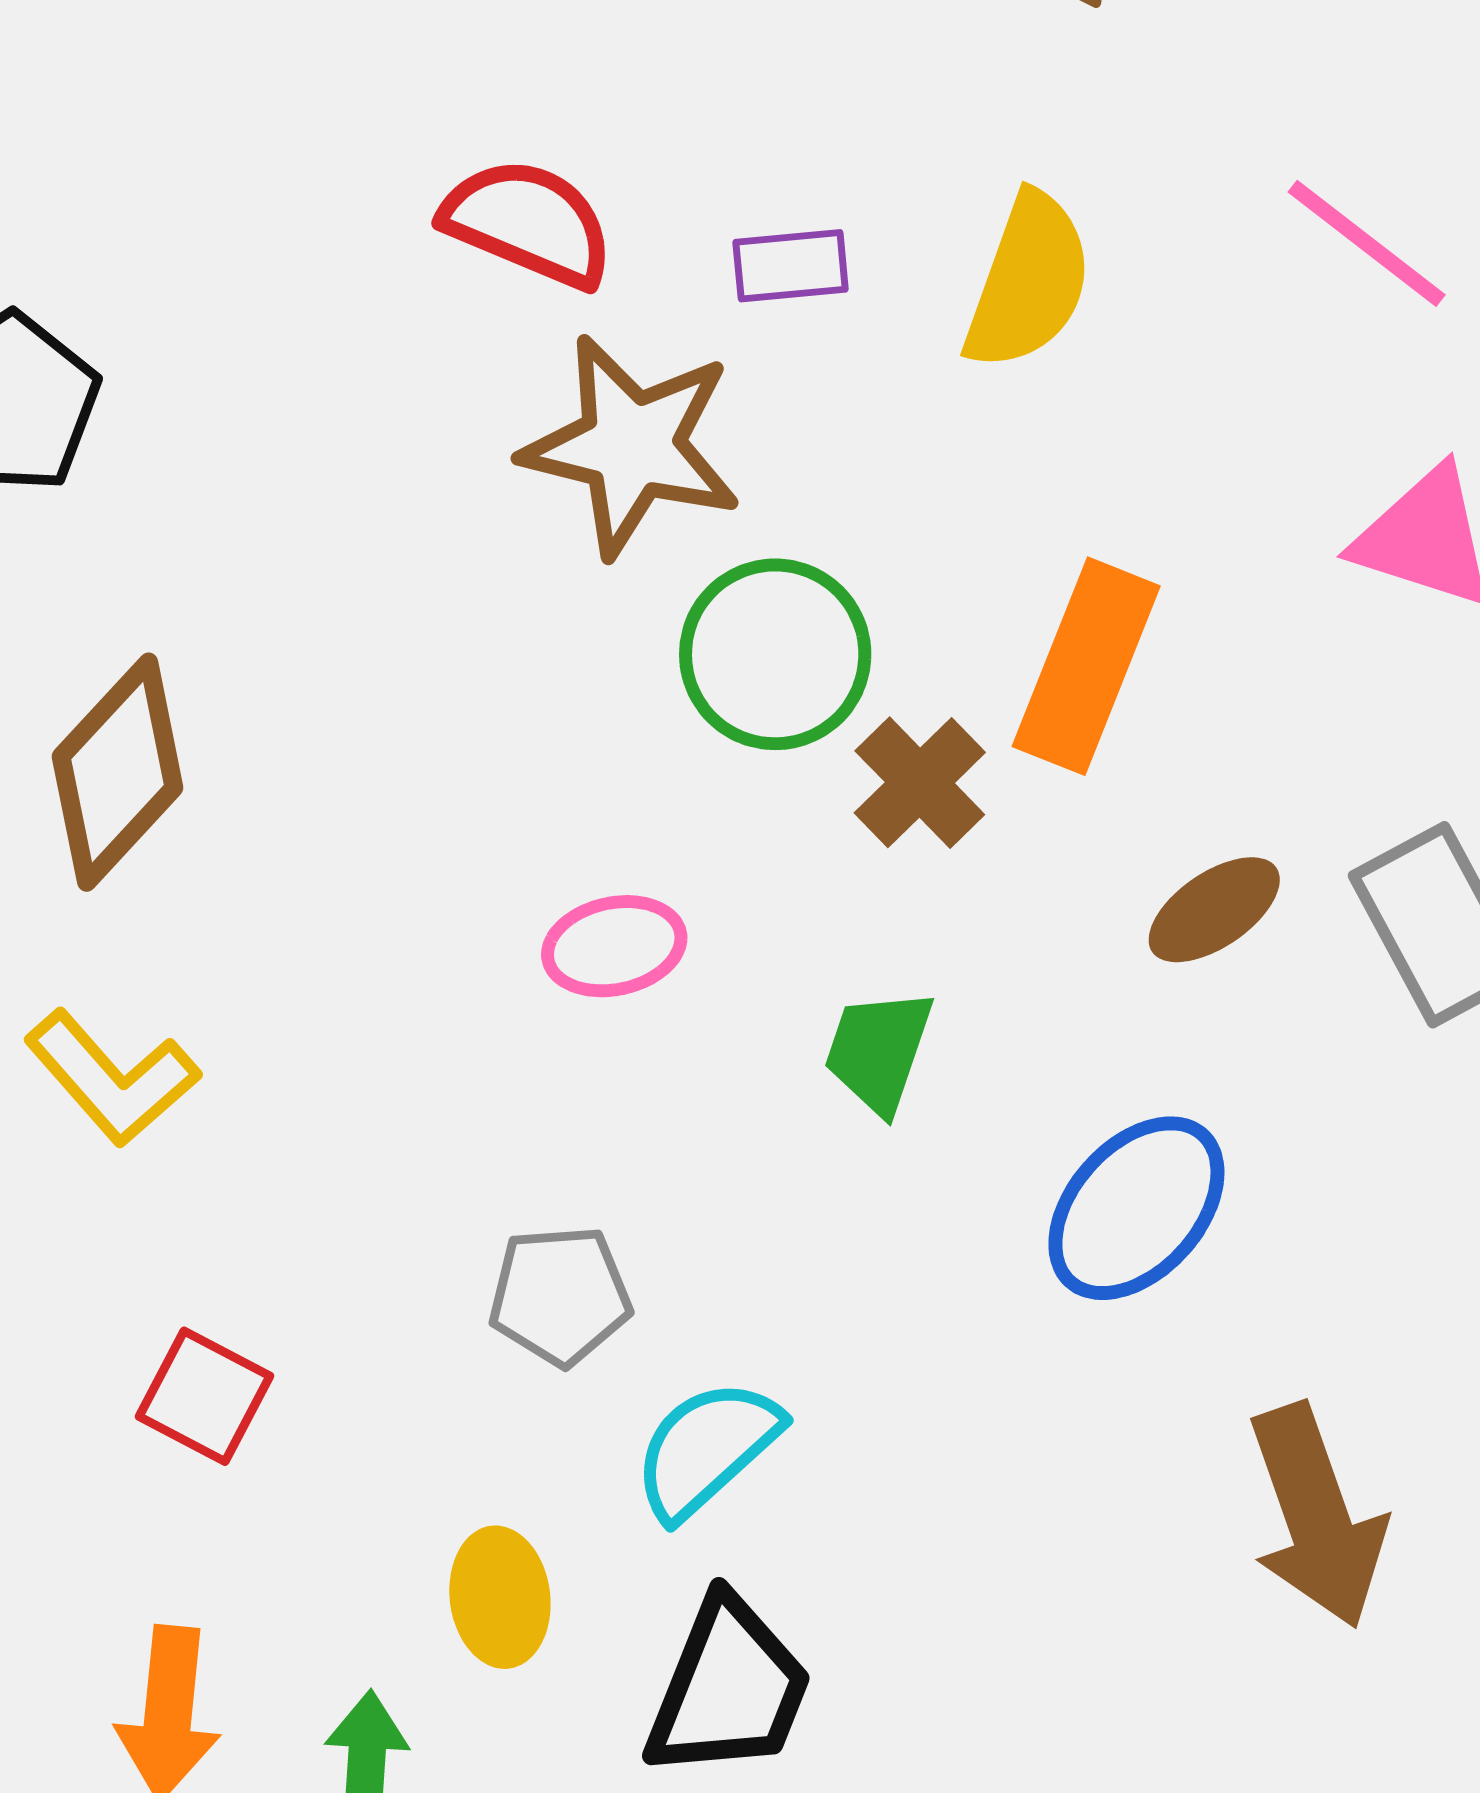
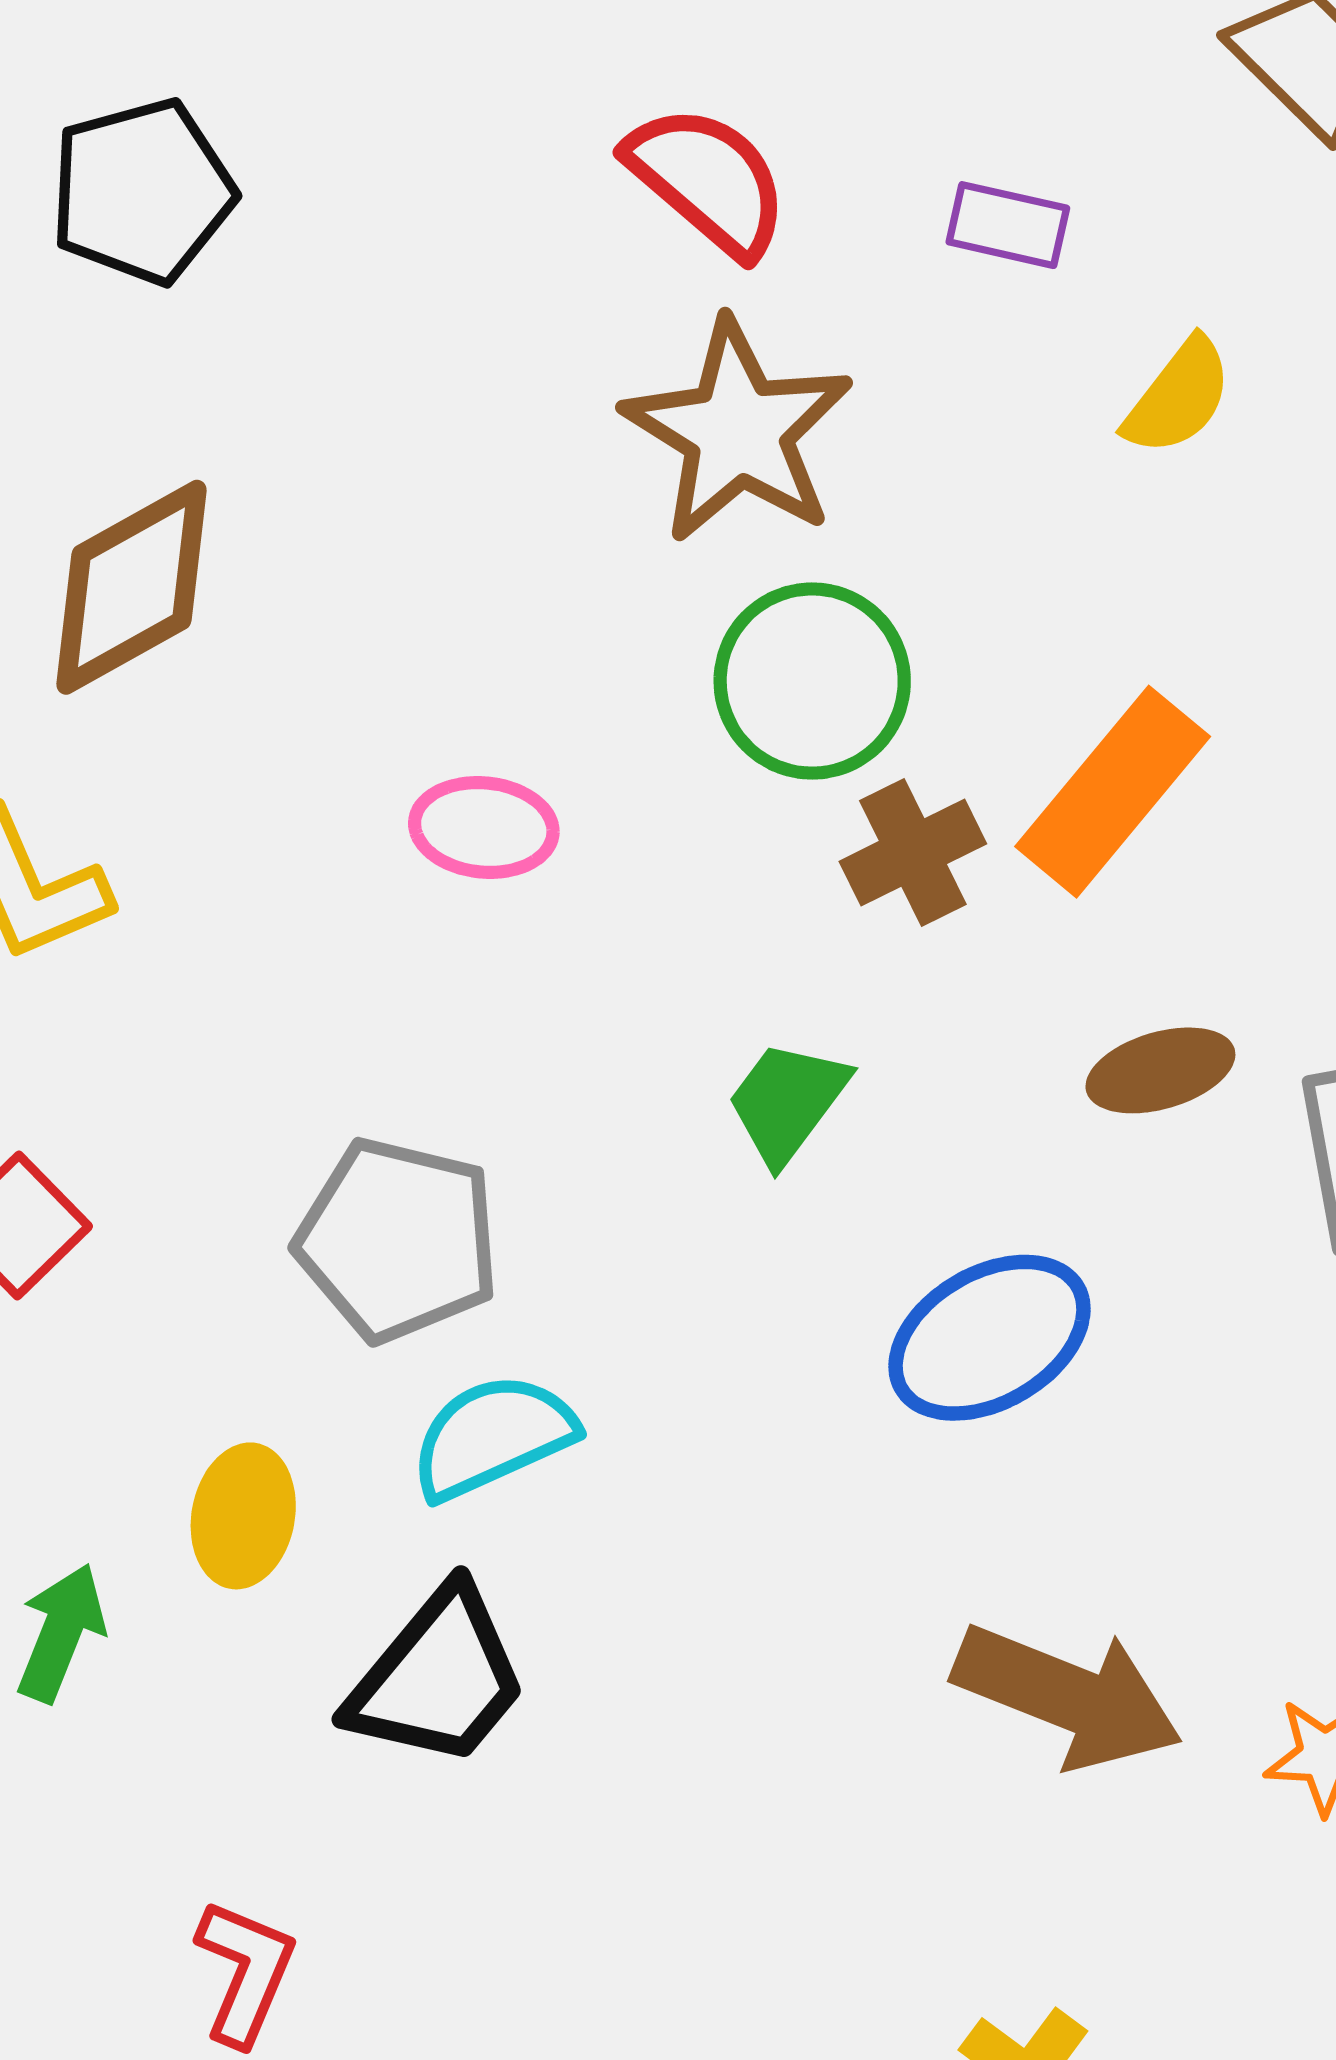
purple rectangle: (791, 266) -> (1008, 225), moved
yellow semicircle: (1028, 282) -> (1178, 397), size x0.7
pink ellipse: (614, 946) -> (484, 827), moved
gray pentagon: (560, 1296) -> (398, 1240), size x1.4
brown arrow: (1317, 1516) -> (1068, 1696), turned -67

